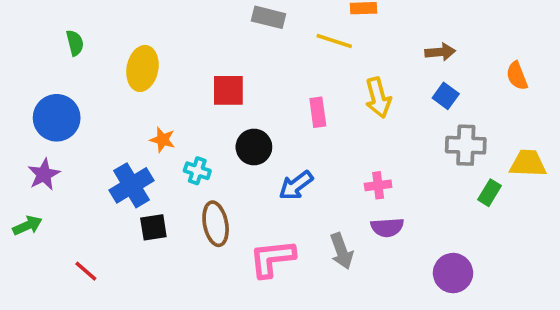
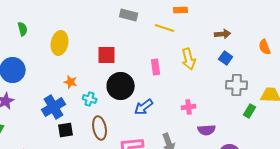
black circle: (254, 147) -> (121, 86), size x1.4
purple semicircle: (387, 227) -> (207, 130), moved

